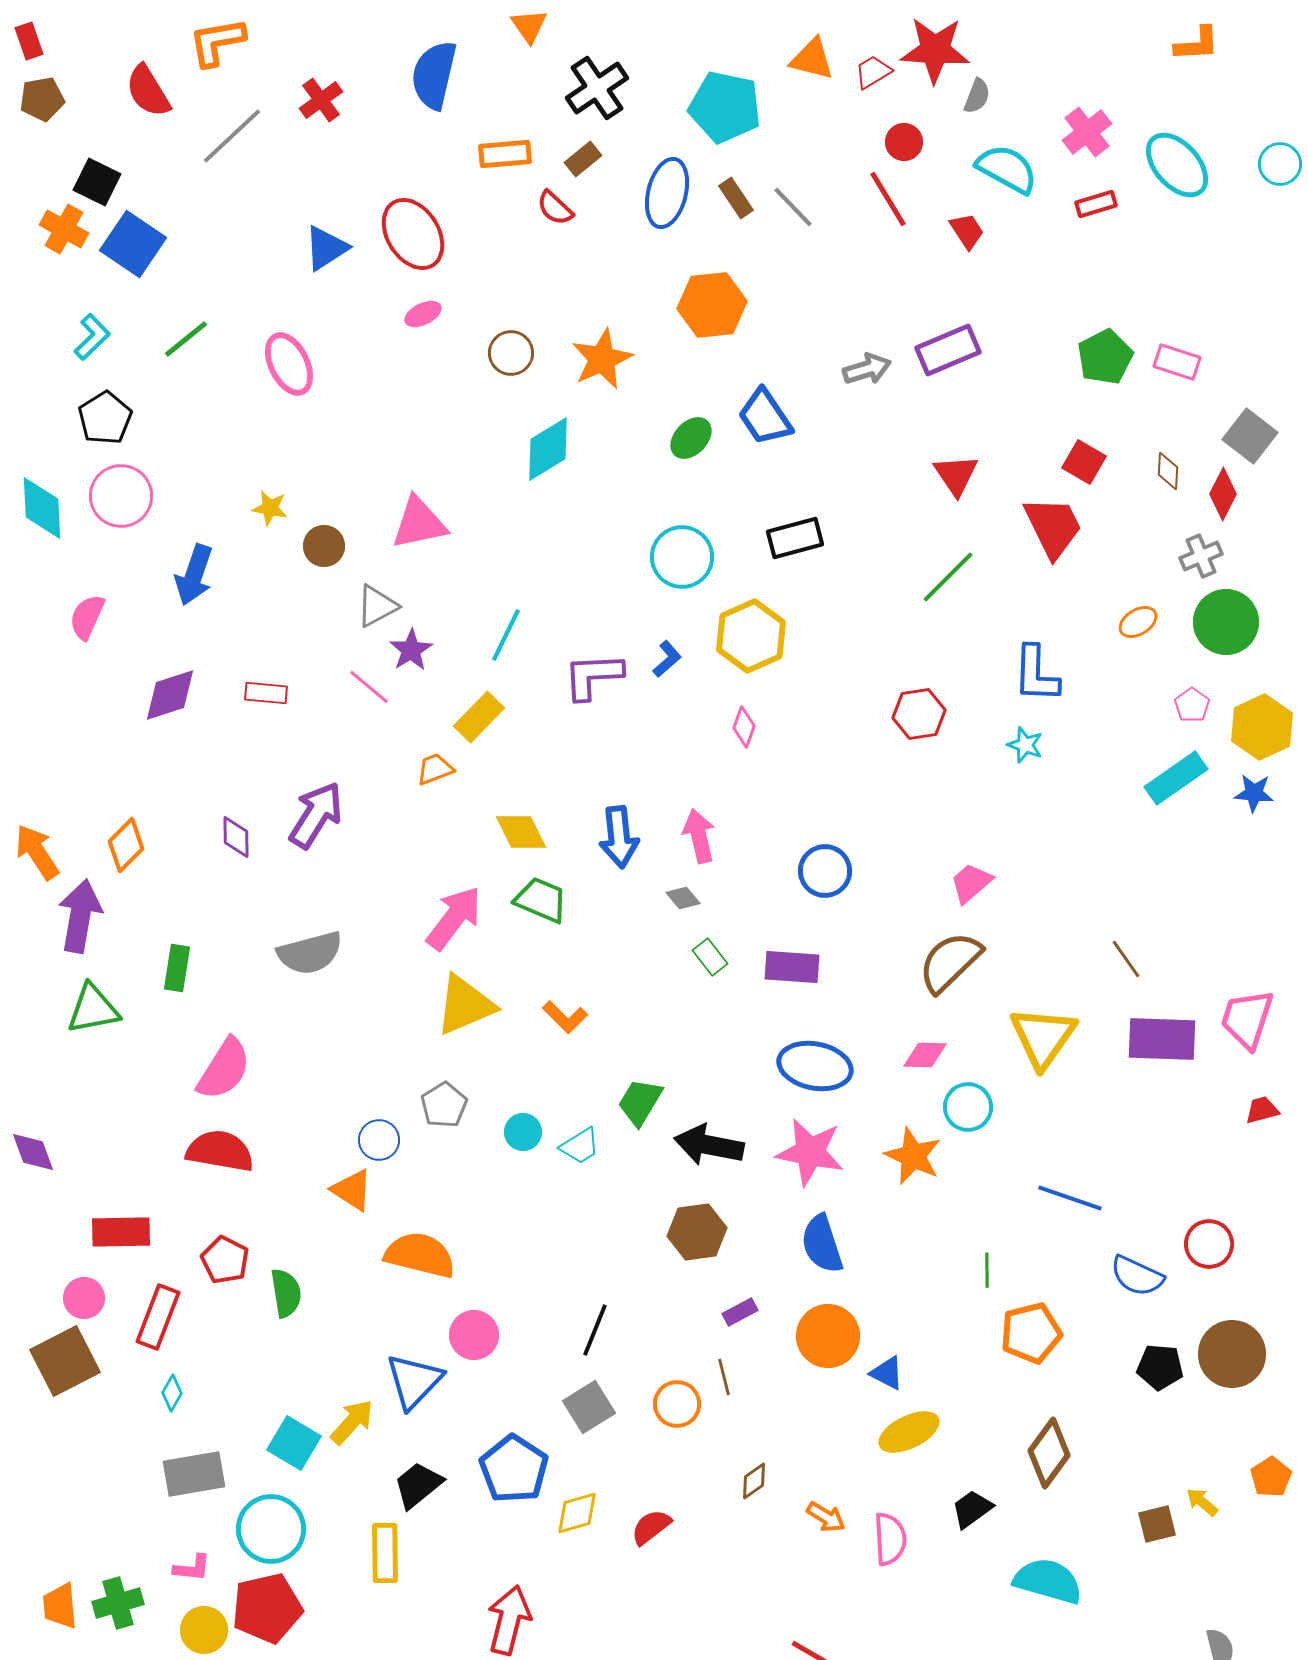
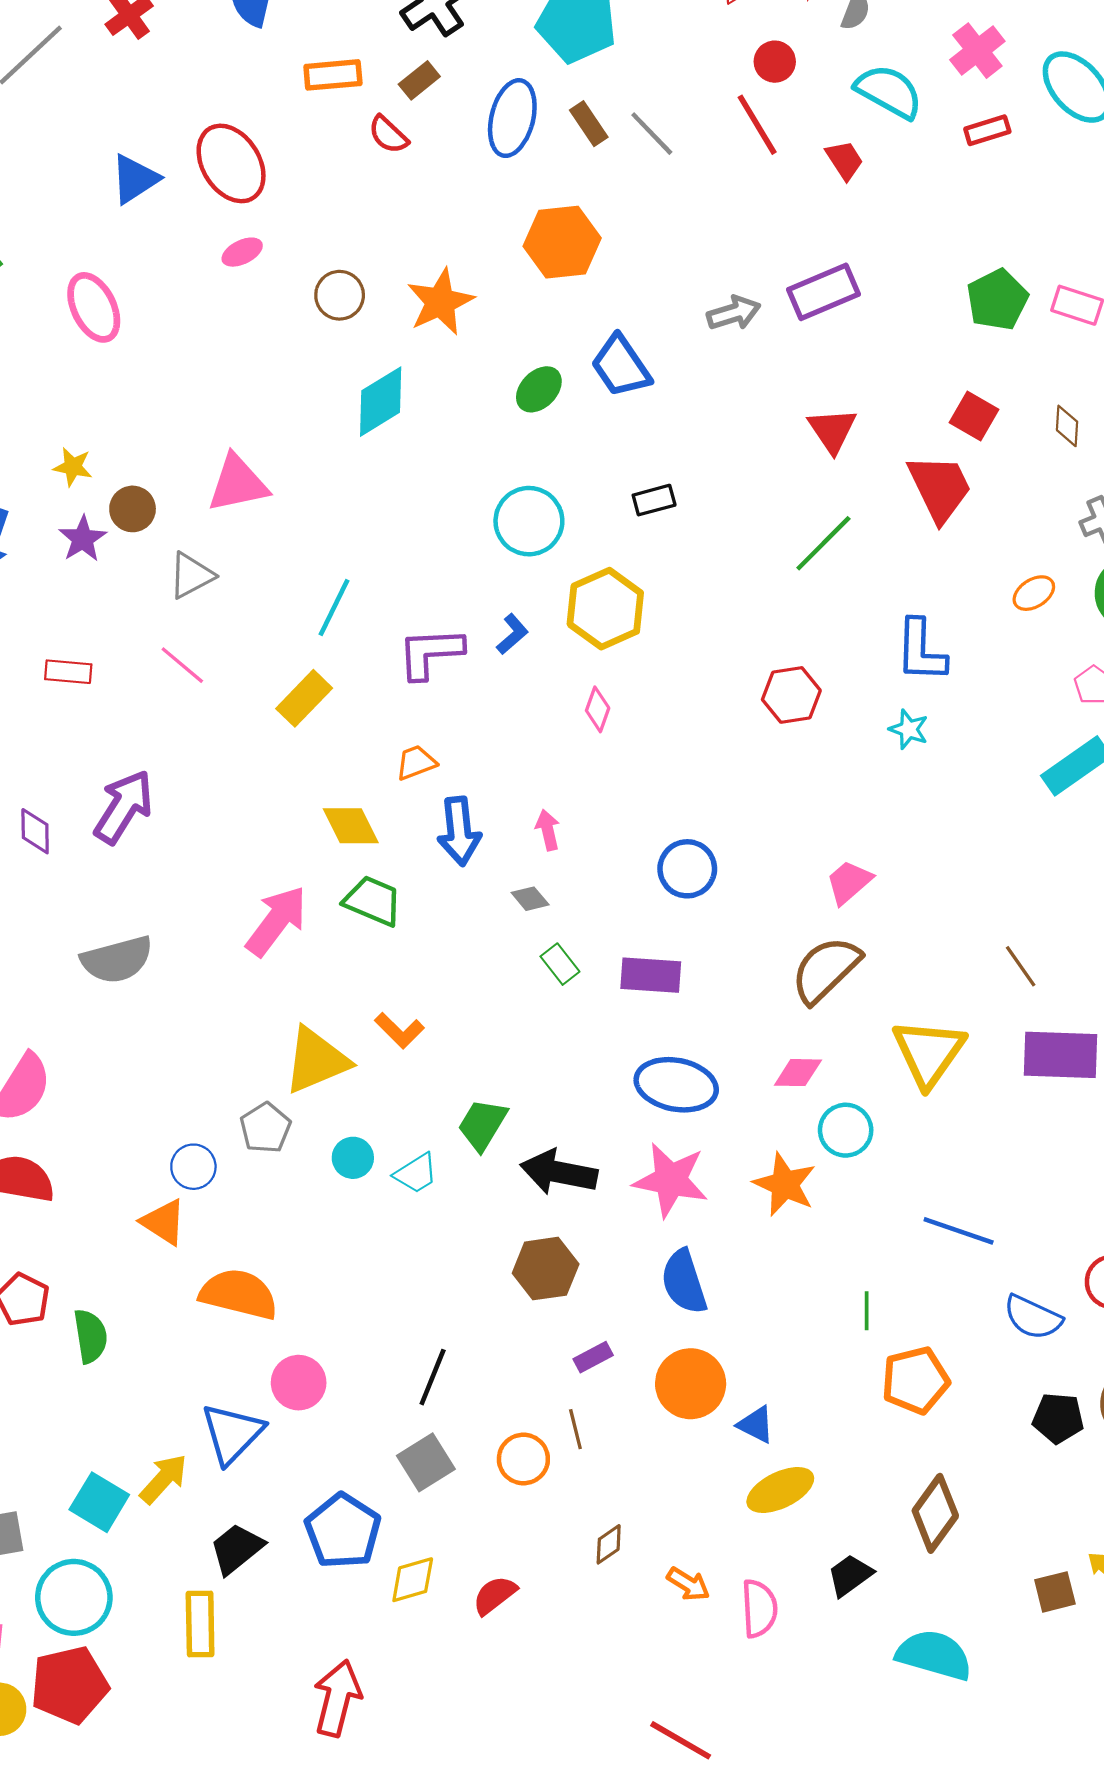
black rectangle: (795, 538) -> (654, 500), size x0.7
purple star: (411, 650) -> (83, 539), moved
orange trapezoid: (435, 769) -> (416, 763), moved
pink arrow: (699, 836) -> (548, 830), size x0.7
yellow triangle: (465, 1005) -> (316, 1060), moved

